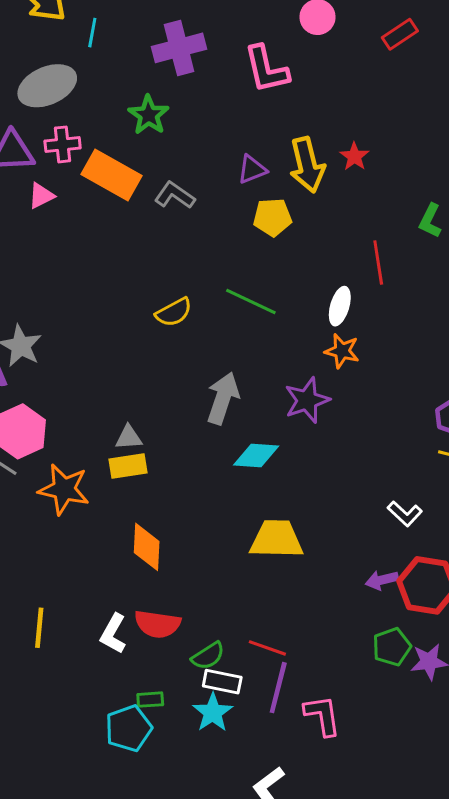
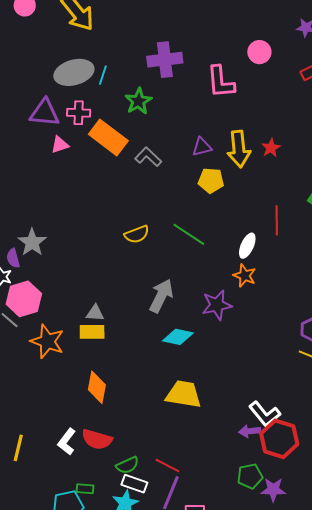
cyan line: (92, 33) -> (103, 75), moved
white L-shape: (405, 514) -> (265, 414), moved, size x1.4
yellow line: (39, 628) -> (18, 448), moved

